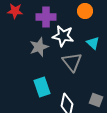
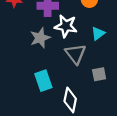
cyan triangle: (93, 43) -> (98, 34), turned 40
gray square: (96, 100) -> (99, 74), moved, turned -32

